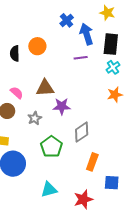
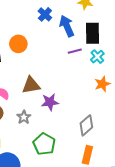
purple line: (81, 58) -> (75, 51), moved
gray diamond: (82, 132) -> (86, 125), moved

